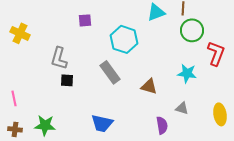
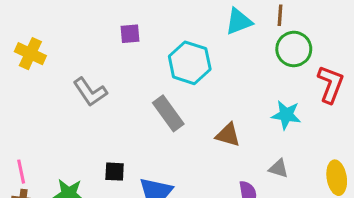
gray L-shape: (59, 58) -> (90, 92), turned -50
black square: (67, 80) -> (115, 172), moved
pink line: (14, 98) -> (21, 172), moved

